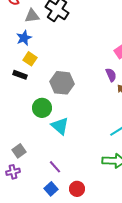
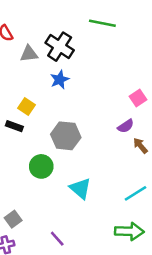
blue star: (24, 38) -> (60, 80), moved
purple semicircle: (111, 75) -> (126, 126), turned 80
cyan triangle: (60, 126) -> (80, 188), moved

